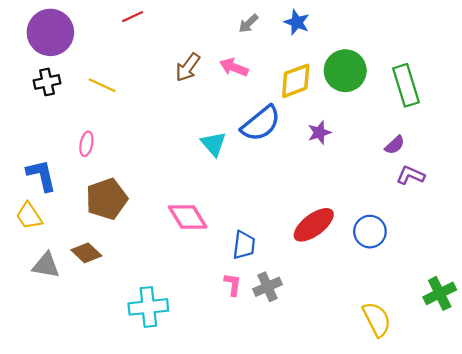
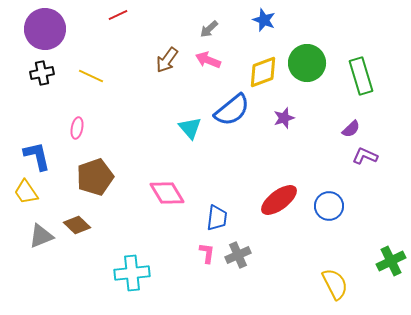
gray arrow: (248, 23) -> (209, 29), moved
gray triangle: (46, 265) -> (41, 236), turned -32

